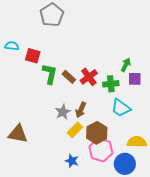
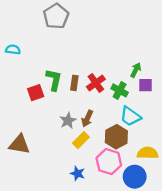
red square: (33, 56) -> (36, 93), moved, turned -35
brown rectangle: (69, 77) -> (74, 83), turned 56
green cross: (111, 84) -> (120, 90), turned 35
brown hexagon: (97, 133) -> (116, 137), moved

